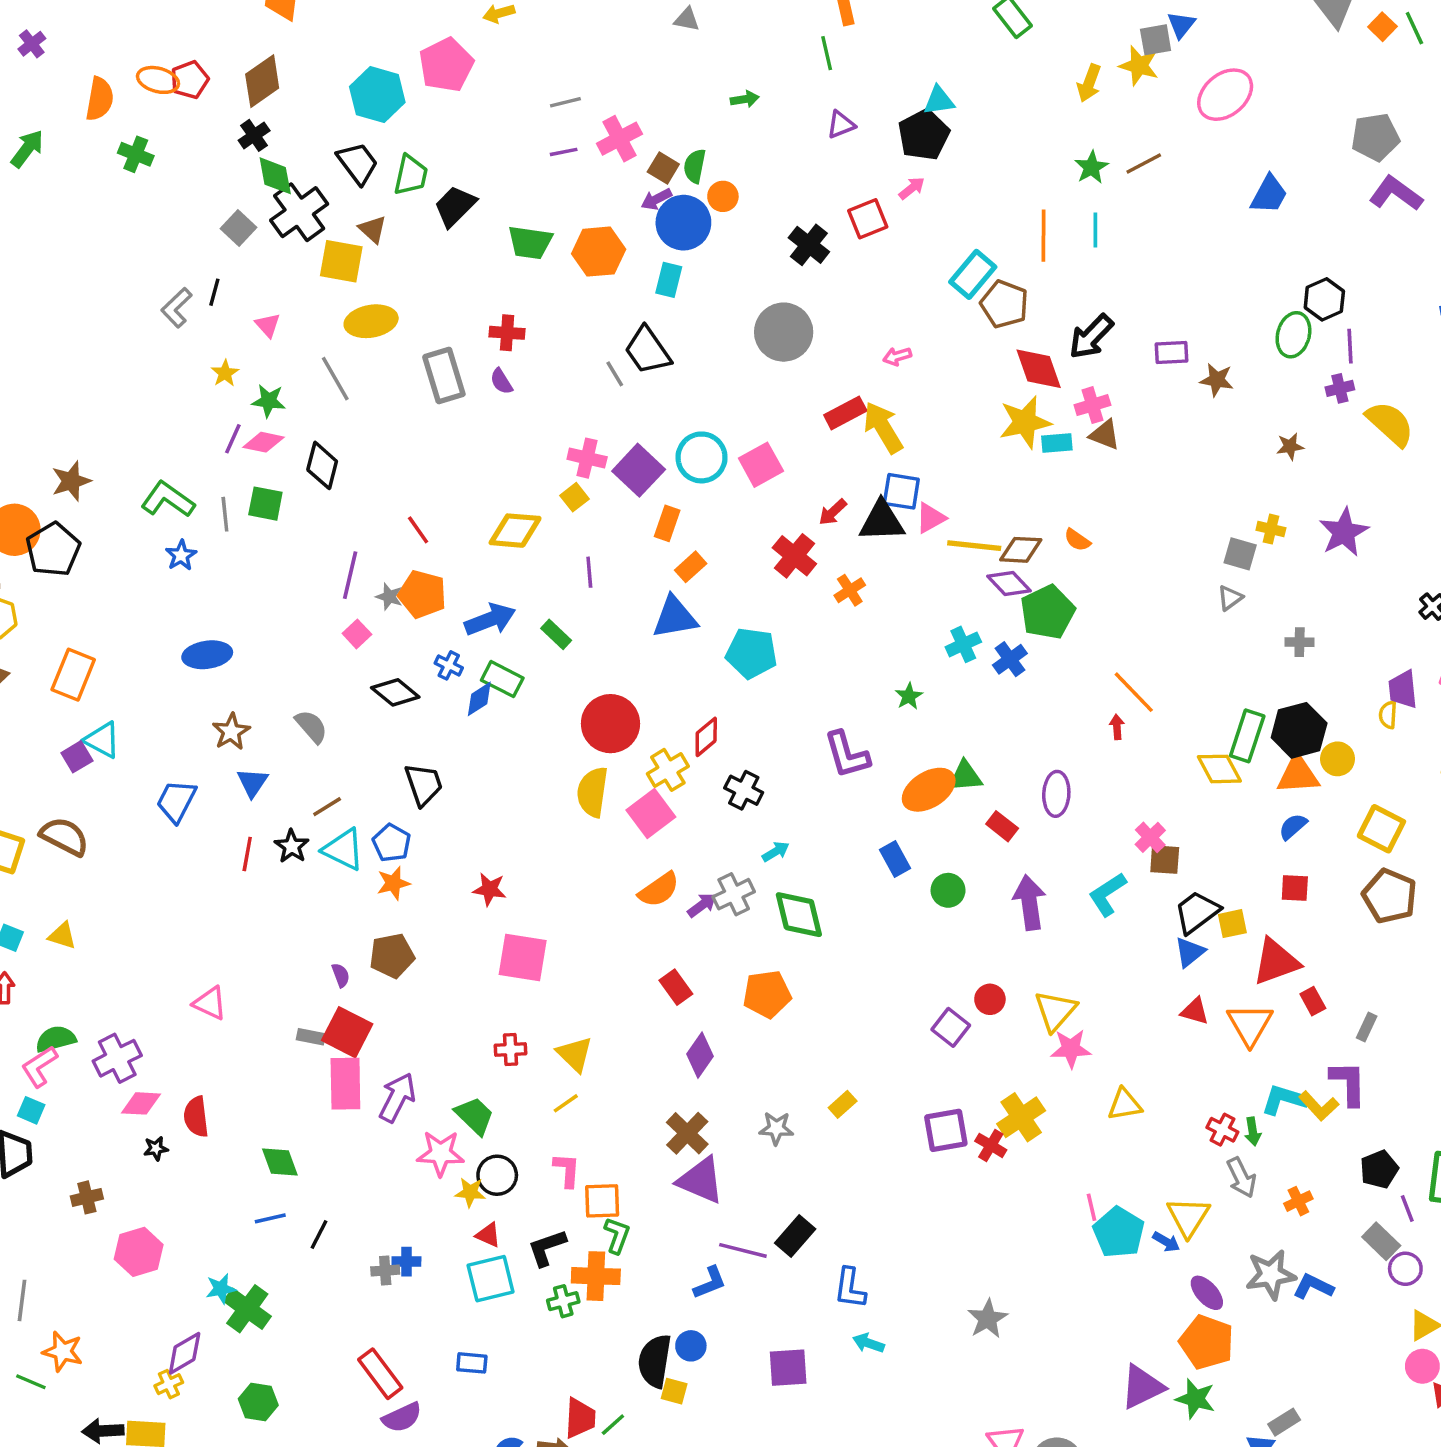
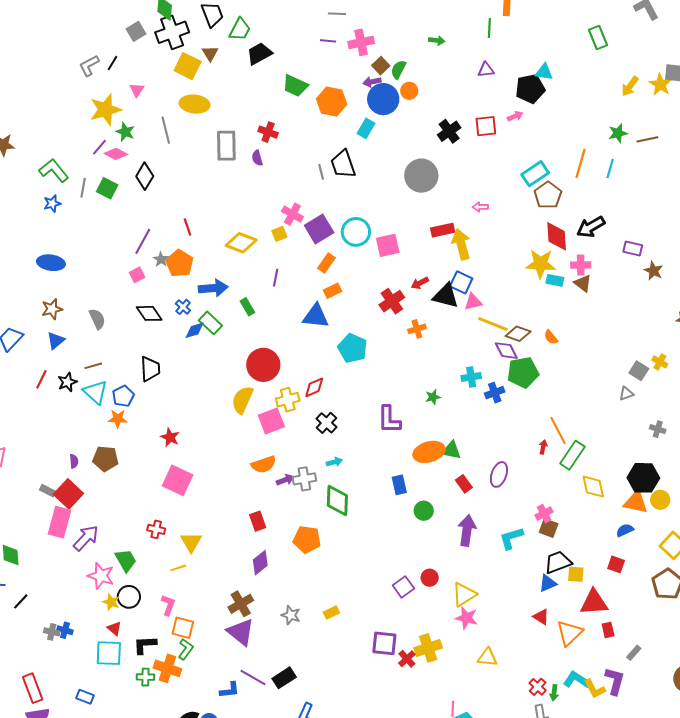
yellow star: (225, 373) -> (106, 110), size x2.0
green rectangle: (1247, 736) -> (572, 455), moved

